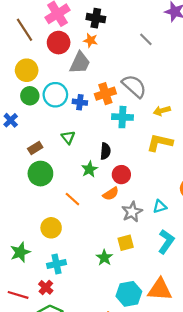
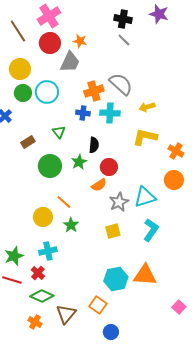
black cross: (96, 18) -> (123, 19), moved
gray line: (146, 39) -> (124, 40), moved
blue cross: (80, 102) -> (83, 113), moved
green circle: (40, 174) -> (50, 166), moved
orange line: (72, 199) -> (64, 202), moved
cyan triangle: (160, 207) -> (145, 197), size x1.6
green star: (20, 252) -> (14, 256), moved
green star: (104, 258) -> (71, 225), moved

